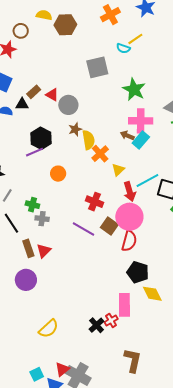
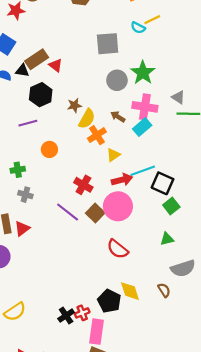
brown rectangle: (34, 92) -> (37, 59), size x1.5
gray circle: (68, 105) -> (117, 80), moved
brown arrow: (127, 135) -> (118, 117), moved
black hexagon: (41, 138) -> (41, 95), moved
yellow semicircle: (88, 140) -> (87, 119), turned 30
red arrow: (130, 192) -> (122, 180), turned -96
green cross: (32, 205) -> (18, 170), moved, turned -32
red semicircle: (129, 241) -> (118, 249), moved, turned 105
black pentagon: (138, 272) -> (109, 301), moved
pink rectangle: (124, 305) -> (96, 332), moved

